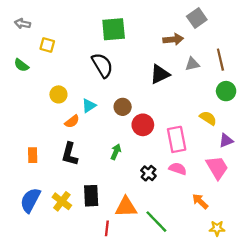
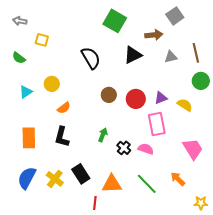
green square: (114, 29) -> (115, 21), moved, turned 35
black triangle: (160, 74) -> (133, 55), moved
cyan triangle: (89, 106) -> (26, 92), moved
red circle: (143, 125) -> (136, 99), moved
purple triangle: (226, 141) -> (161, 98), moved
orange rectangle: (33, 155) -> (29, 138), size x1.5
pink semicircle: (178, 169) -> (146, 149), moved
black cross: (148, 173) -> (124, 148), moved
black rectangle: (91, 196) -> (81, 174), turned -30
green line: (156, 222) -> (147, 184), moved
yellow star: (217, 228) -> (201, 203), moved

